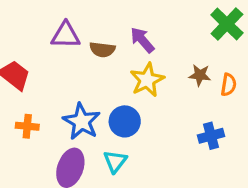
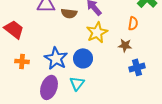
brown star: (200, 75) -> (125, 45), moved
orange semicircle: (229, 85) -> (133, 23), moved

